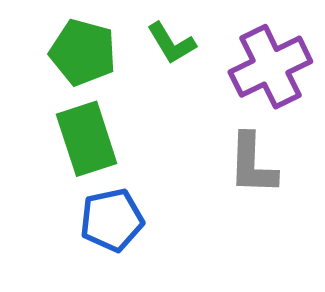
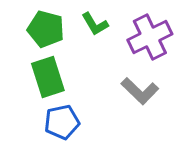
gray L-shape: (252, 164) -> (140, 91), turned -48

